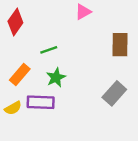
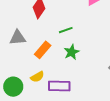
purple rectangle: (41, 102) -> (59, 86), moved

